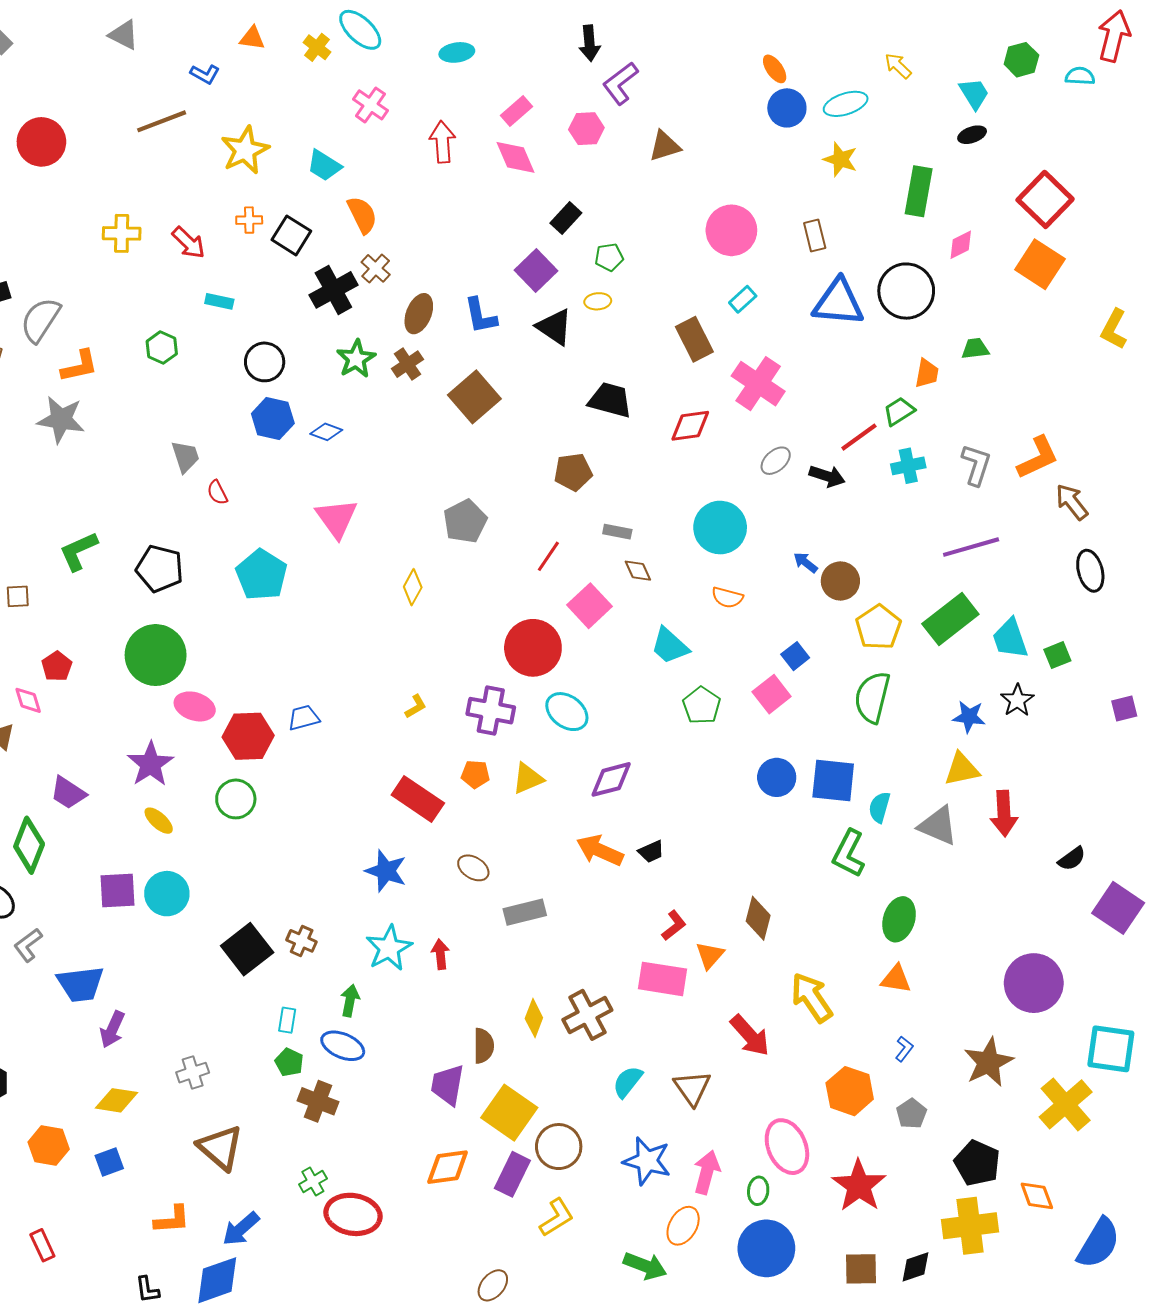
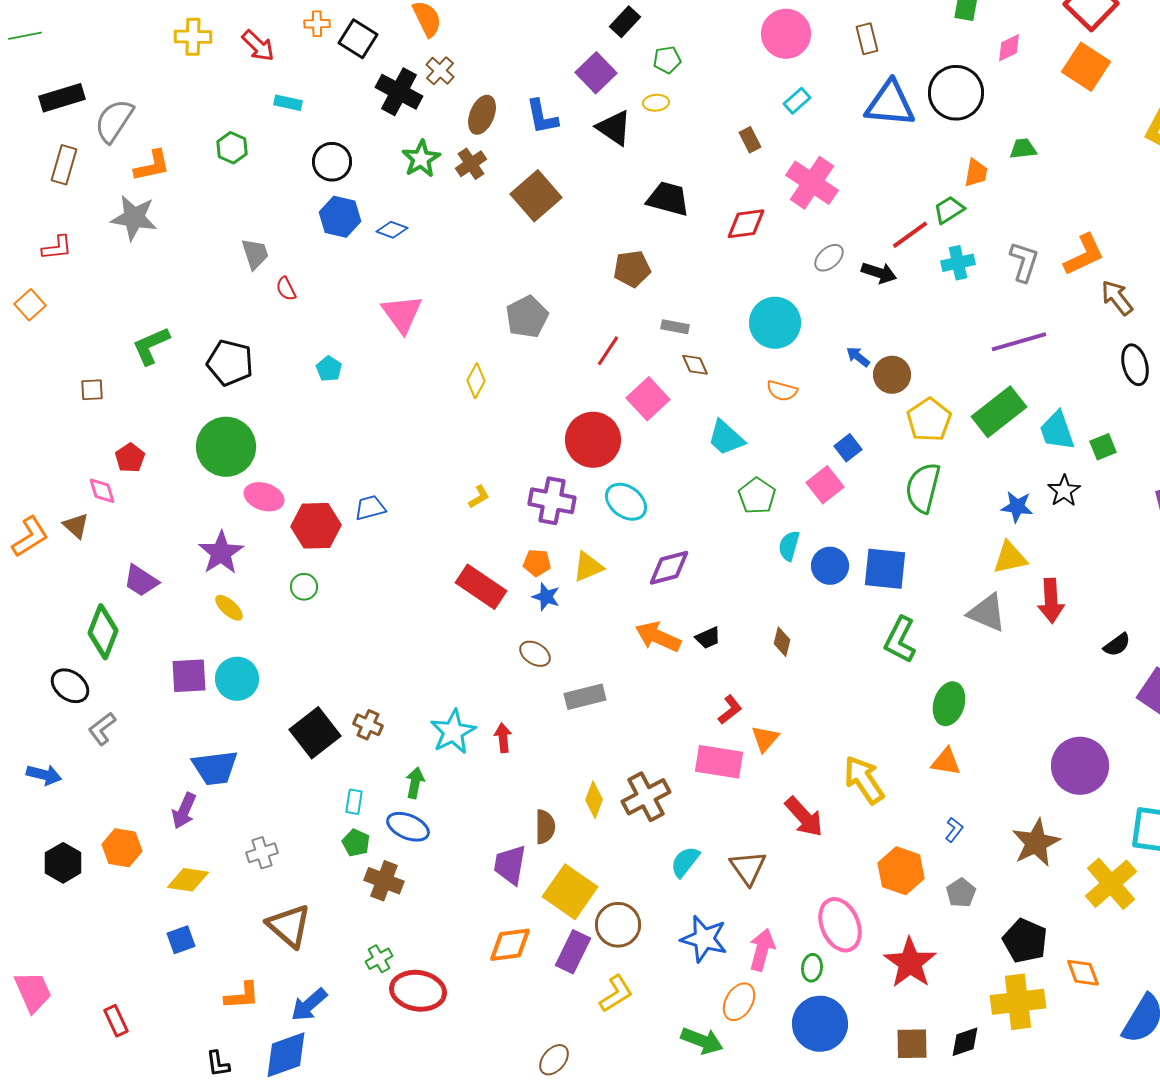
black cross: (333, 290) -> (399, 92), turned -33
brown rectangle: (694, 339) -> (750, 140), size x0.6
cyan pentagon: (261, 575) -> (329, 369), size x0.5
green circle: (236, 799) -> (304, 587), size x0.7
cyan semicircle: (879, 807) -> (789, 546), moved
blue star: (386, 871) -> (546, 597), moved, size x0.7
brown diamond: (758, 918) -> (782, 642), moved, size x0.7
blue trapezoid: (81, 984) -> (215, 768), moved
orange hexagon: (49, 1146) -> (122, 848), moved

